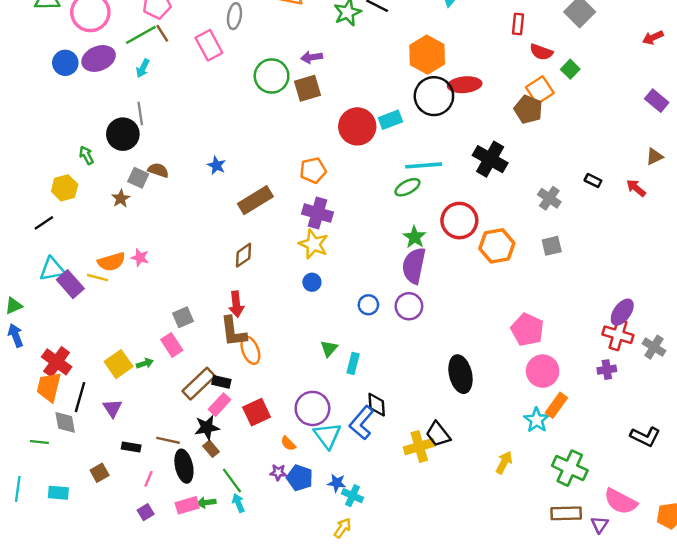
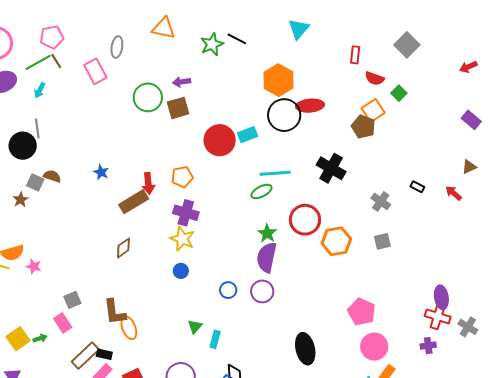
pink star: (140, 258) -> (34, 266), moved
red arrow: (236, 304) -> (148, 183), moved
purple ellipse: (622, 312) -> (441, 297), turned -45

